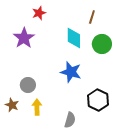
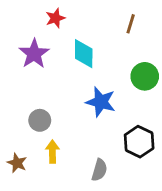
cyan diamond: (74, 38) -> (84, 54), moved
green circle: (102, 44) -> (145, 76), moved
brown star: (12, 105) -> (17, 163), moved

